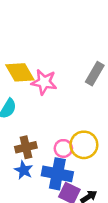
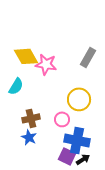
yellow circle: (84, 145) -> (79, 99), moved
blue cross: (57, 174) -> (77, 140), moved

